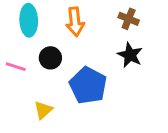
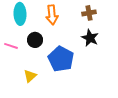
brown cross: (129, 19) -> (89, 13), turned -32

